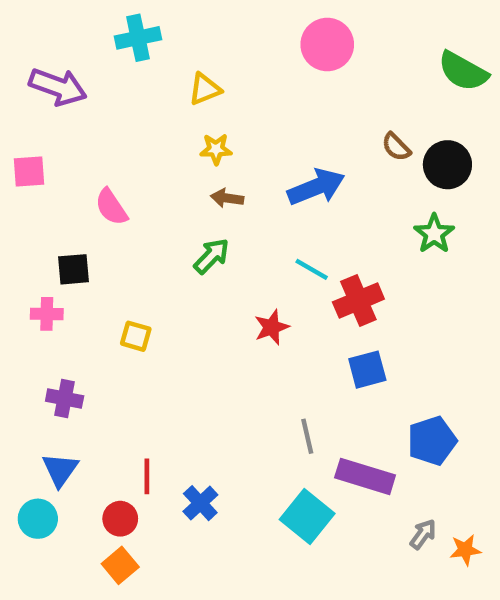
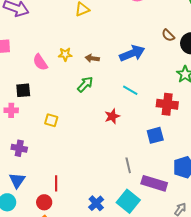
yellow star: (216, 149) -> (65, 54), moved
red cross: (358, 301) -> (167, 104), moved, turned 30
blue cross: (200, 503) -> (96, 203), moved

